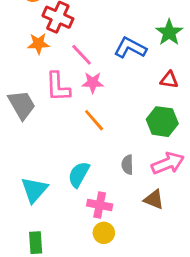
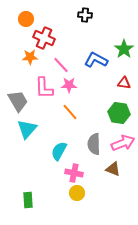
gray semicircle: (127, 165) -> (94, 144), size x1.5
cyan triangle: (34, 190) -> (27, 129), moved

